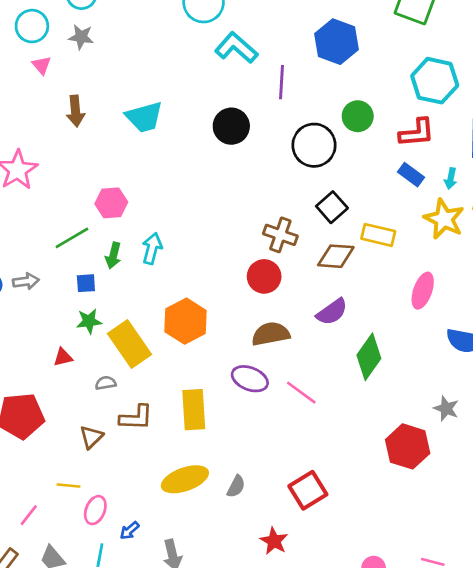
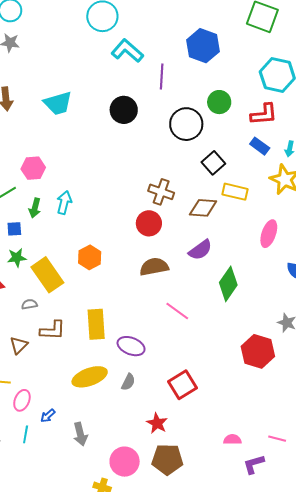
black square: (332, 207) -> (213, 163), moved
orange hexagon: (186, 321) -> (90, 257), size x0.7
purple ellipse: (250, 379) -> (131, 346), moved

